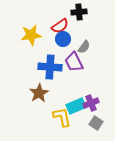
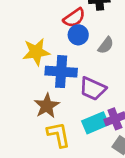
yellow star: (31, 35) -> (36, 52), moved
purple trapezoid: (74, 62) -> (93, 89), moved, turned -40
yellow L-shape: (62, 117) -> (59, 135), moved

